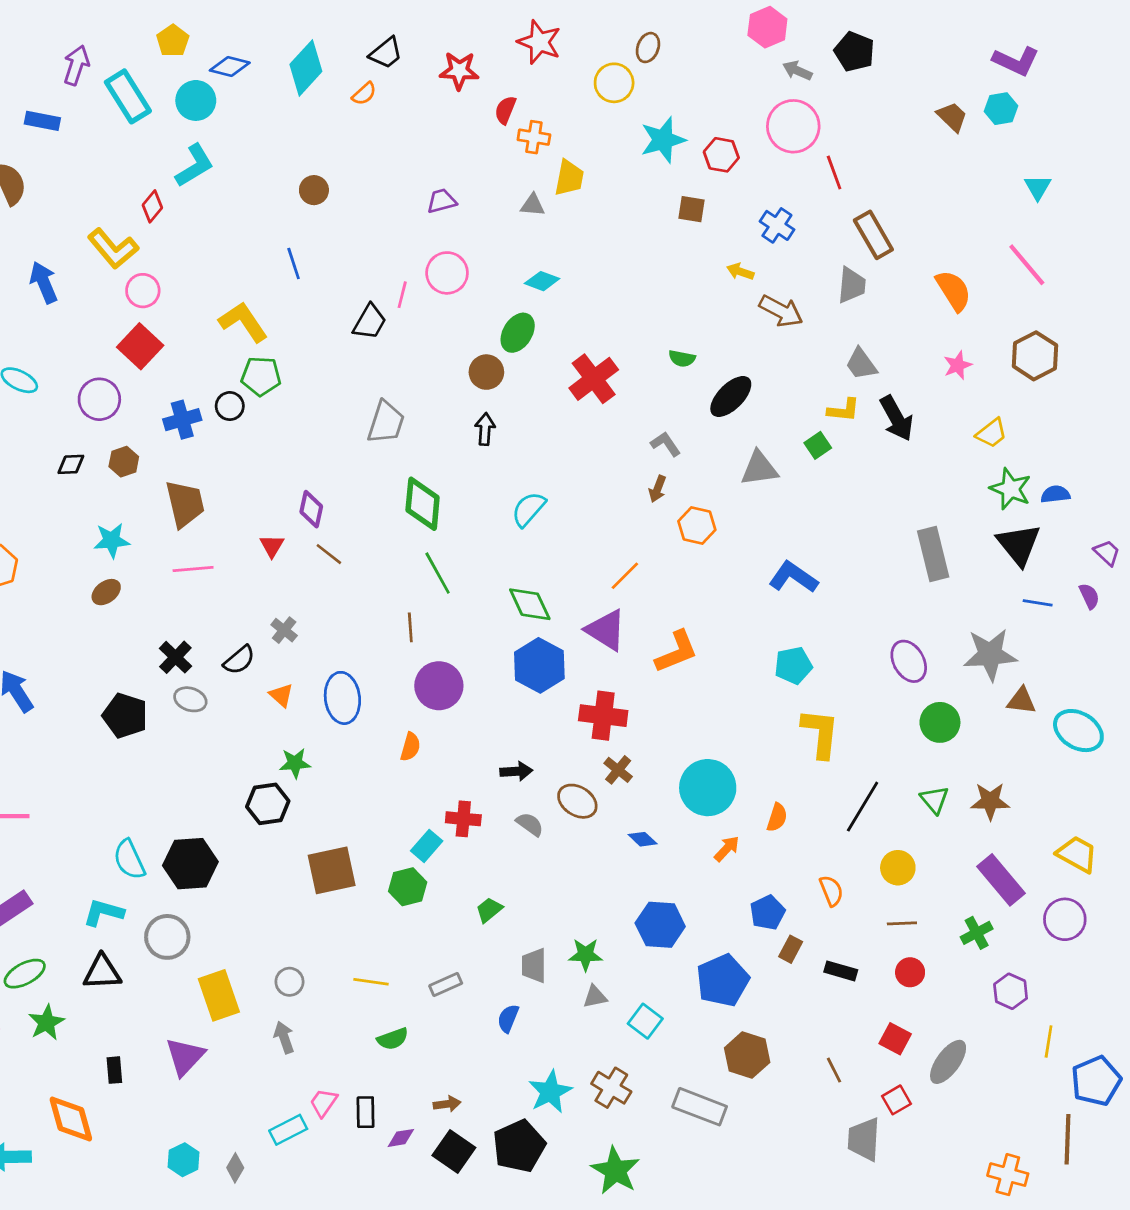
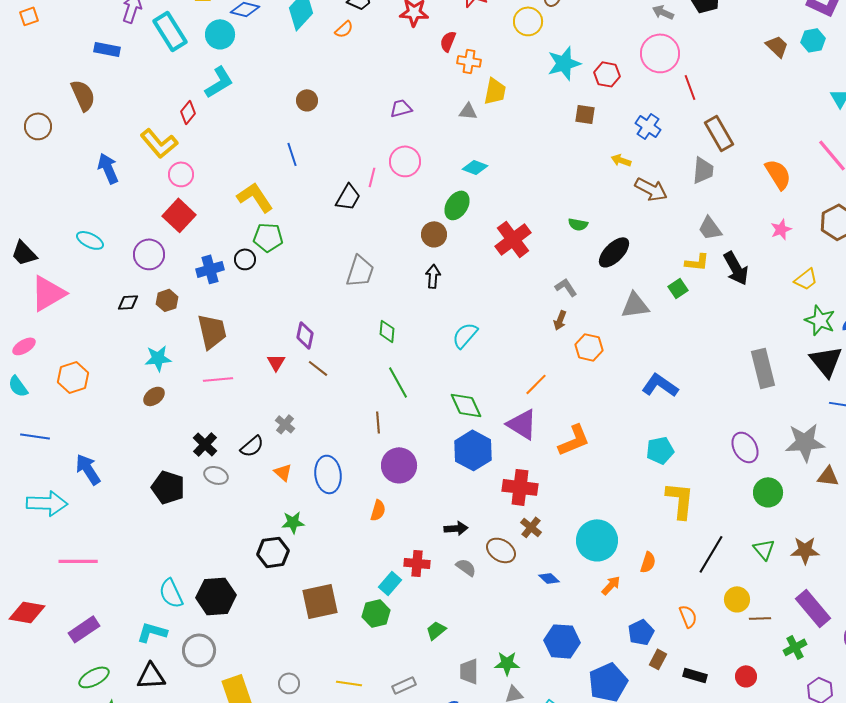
green diamond: (423, 504) -> (387, 331), size x0.6
brown line: (902, 923) -> (760, 618), moved

